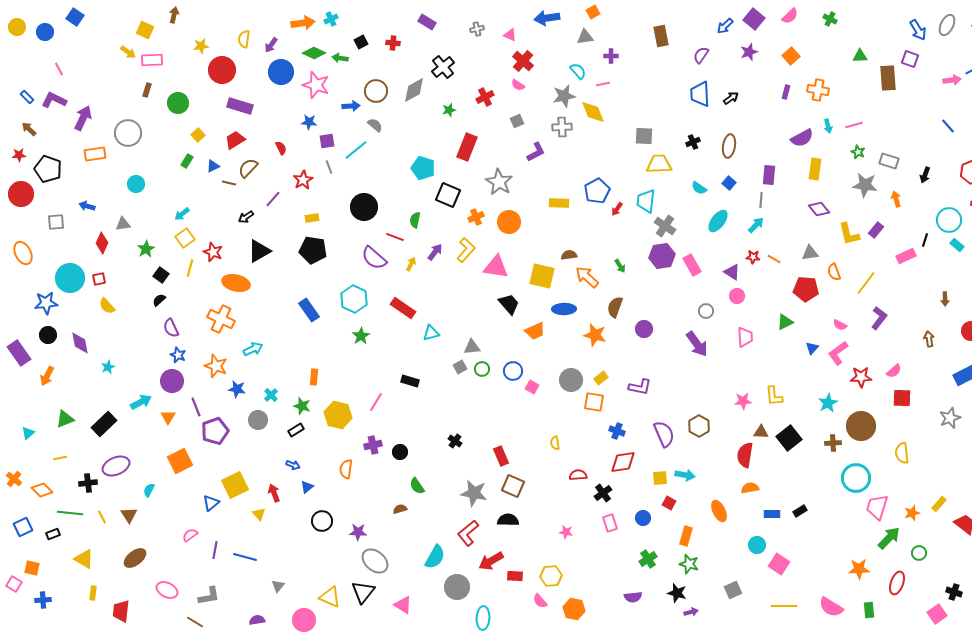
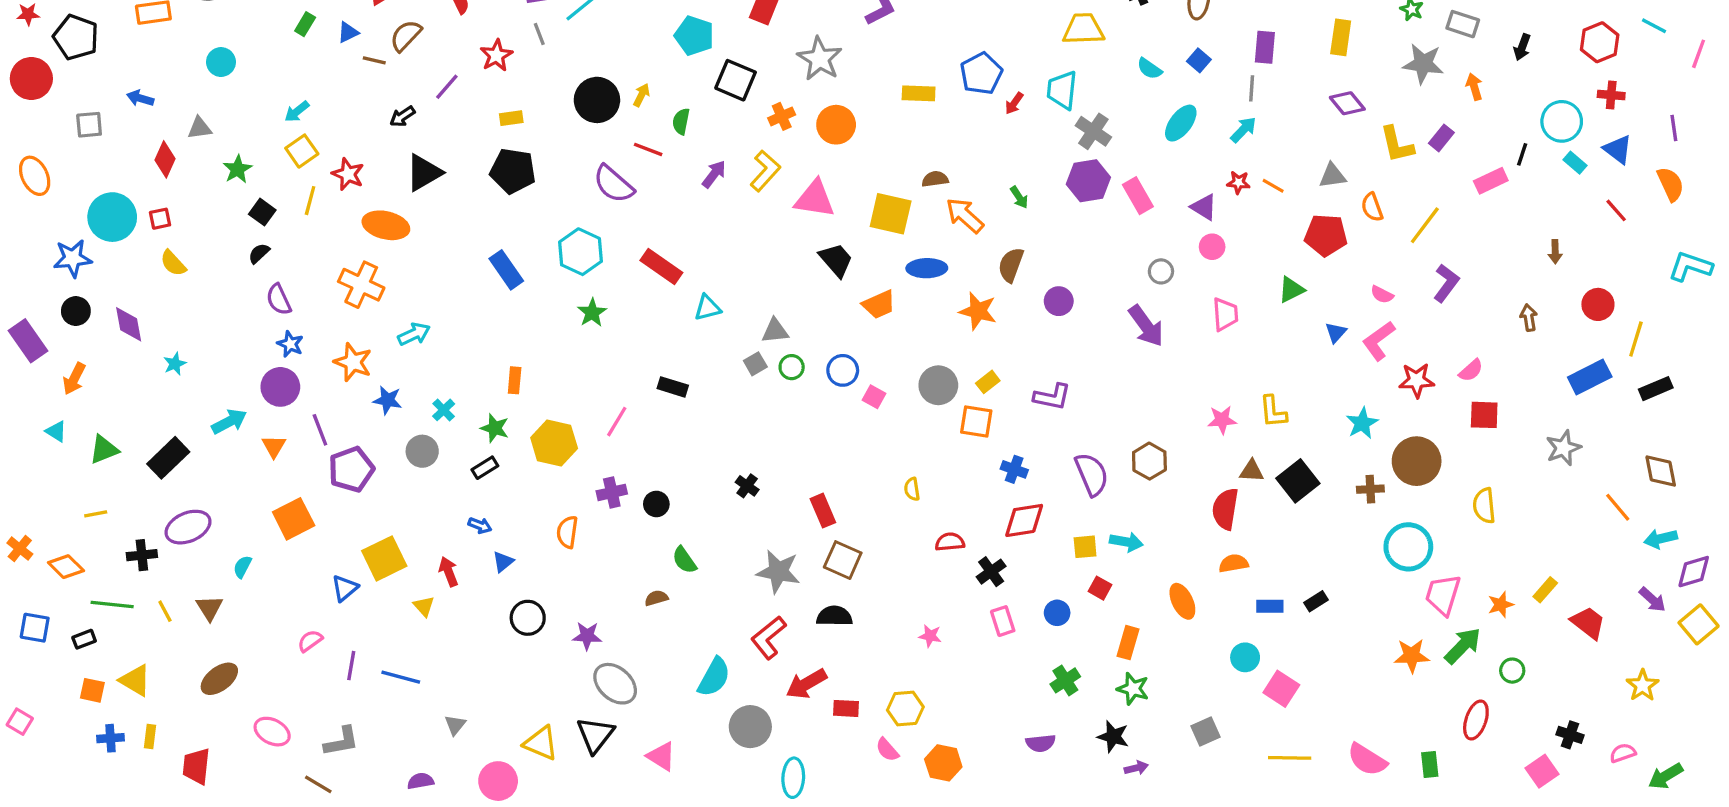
yellow arrow: (411, 264) -> (642, 95), moved
cyan triangle: (28, 433) -> (56, 431), moved, turned -48
blue square: (23, 527) -> (35, 628), turned 36
orange square: (32, 568) -> (92, 690), moved
orange star: (859, 569) -> (1412, 656), moved
blue cross: (43, 600) -> (110, 738), moved

